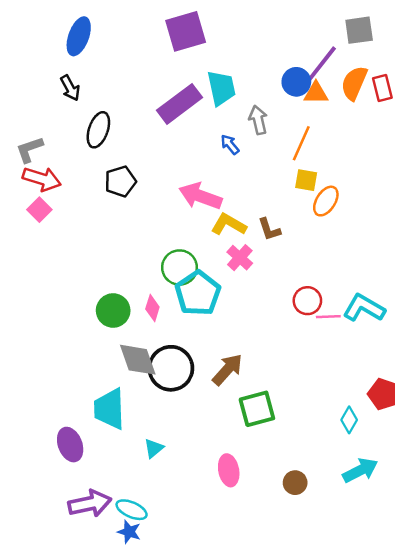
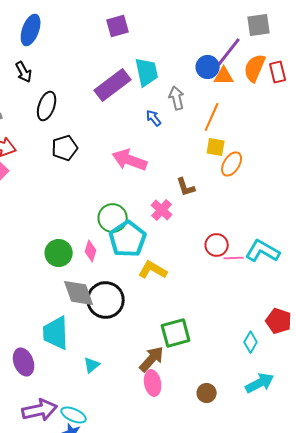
purple square: (186, 31) -> (118, 26), size x0.7
yellow L-shape: (229, 224) -> (153, 270), moved
brown arrow: (227, 370) -> (152, 359), moved

